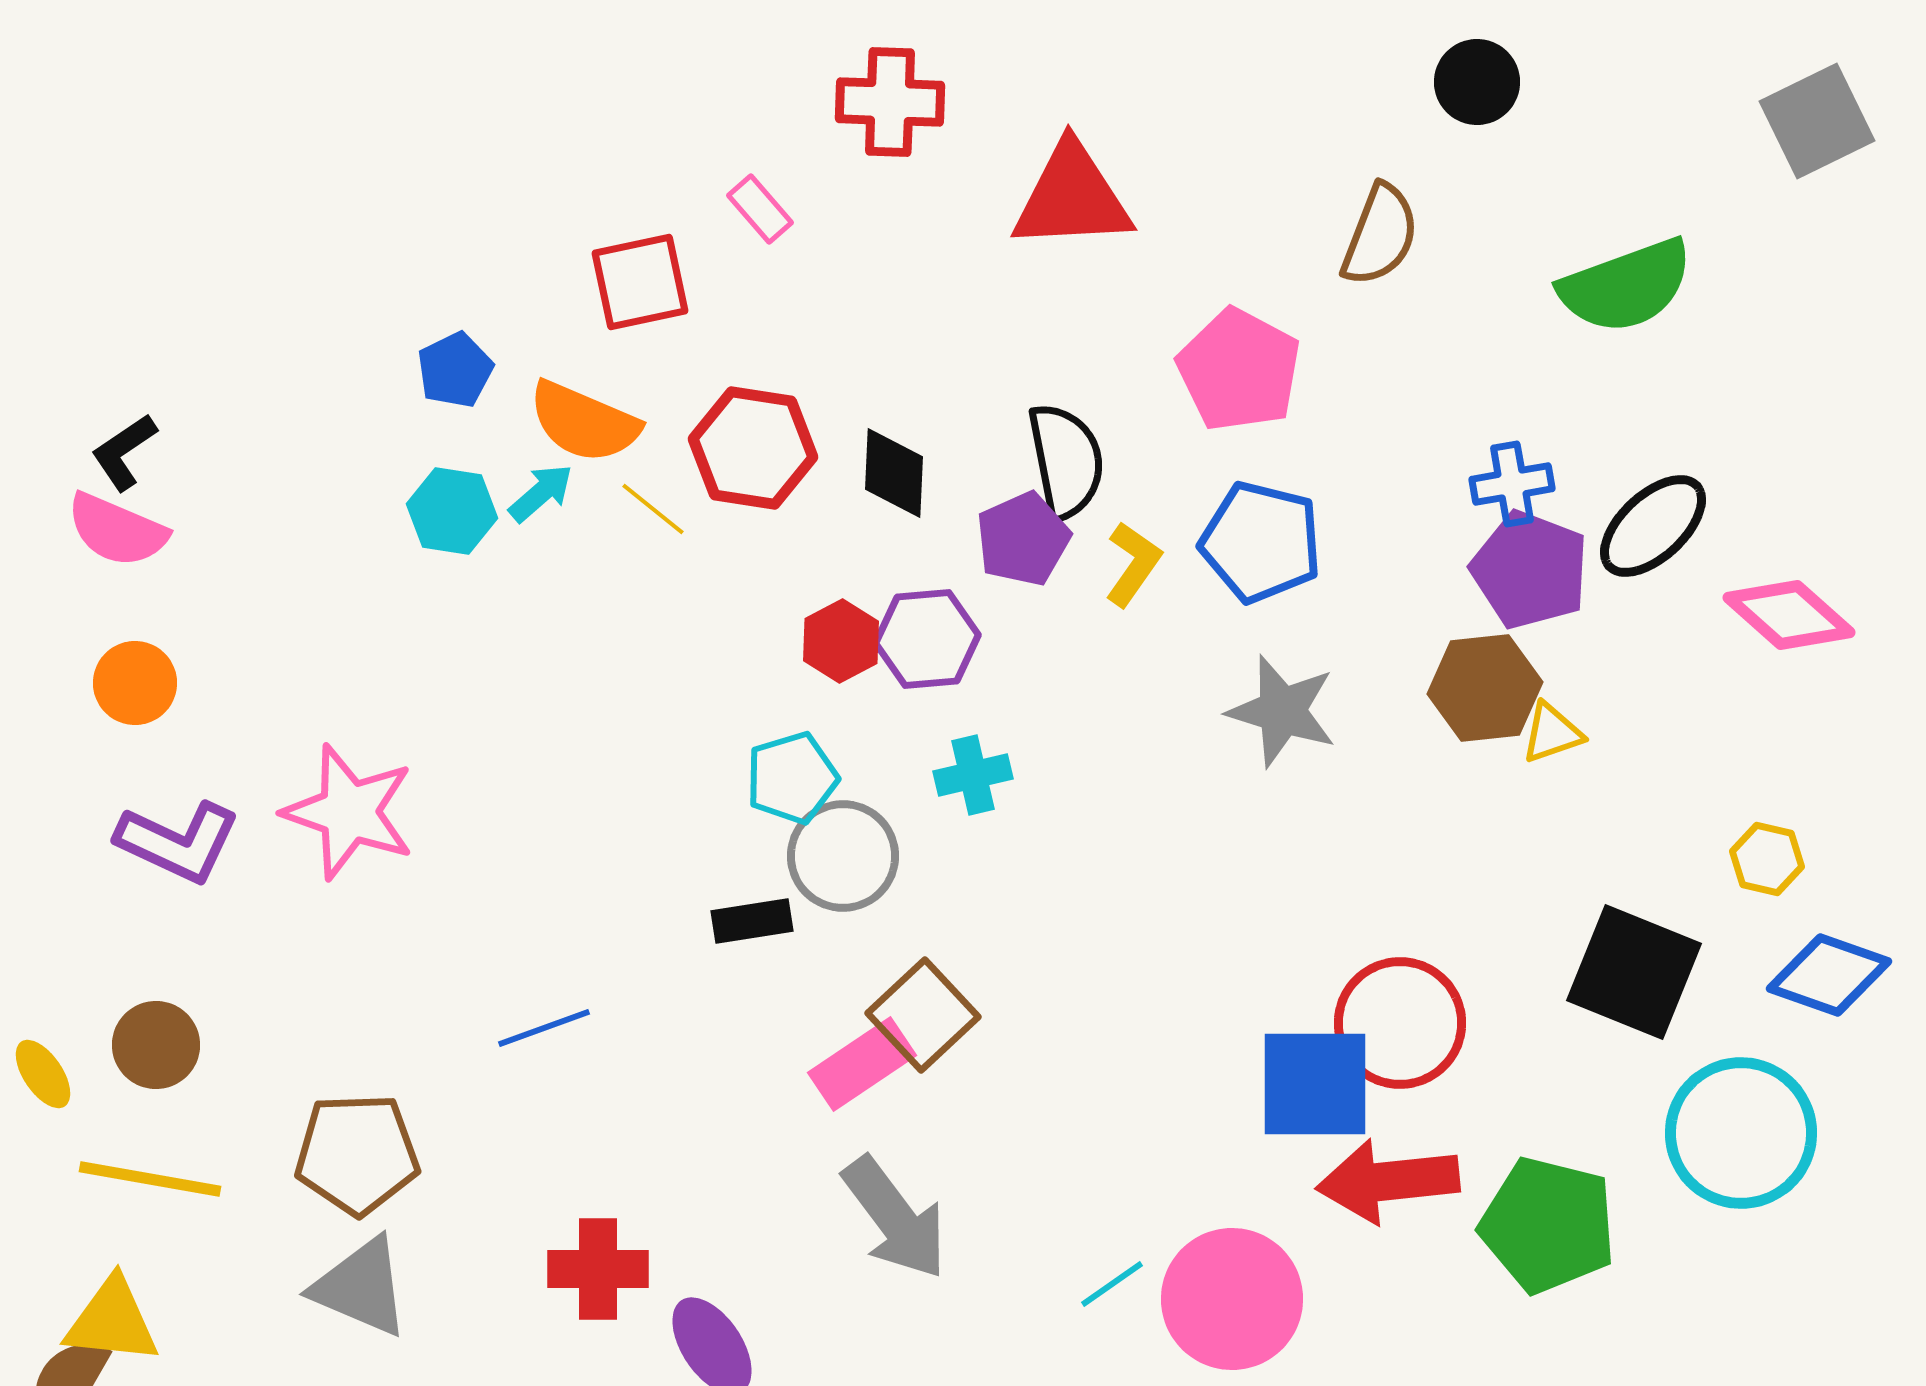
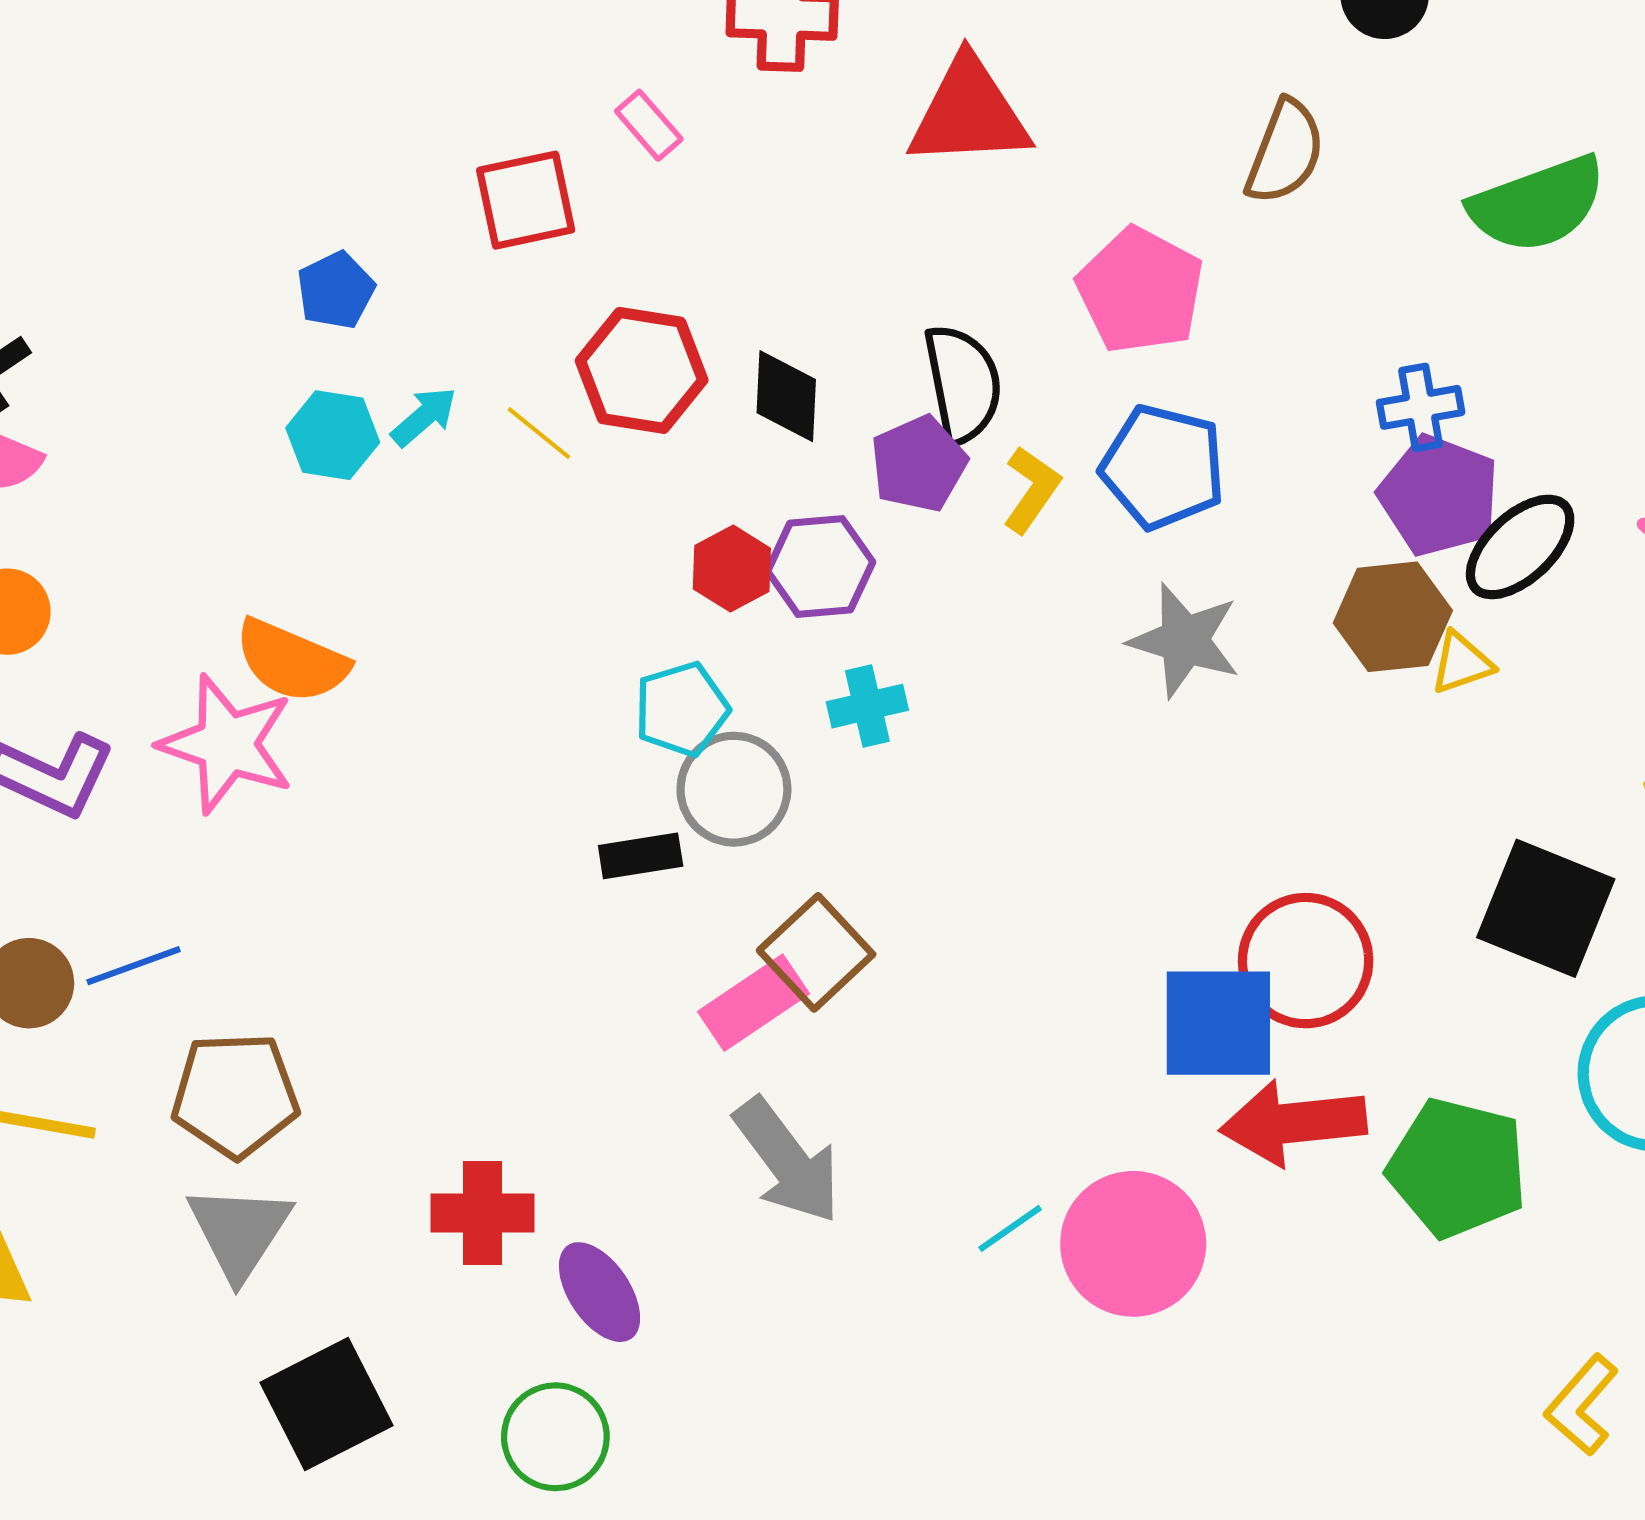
orange semicircle: (584, 422) -> (292, 661), moved
black ellipse: (1653, 526) -> (1520, 547), moved
blue line: (544, 1028) -> (134, 966), moved
gray triangle: (361, 1287) -> (239, 1232), turned 40

